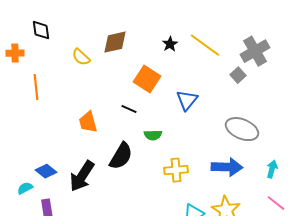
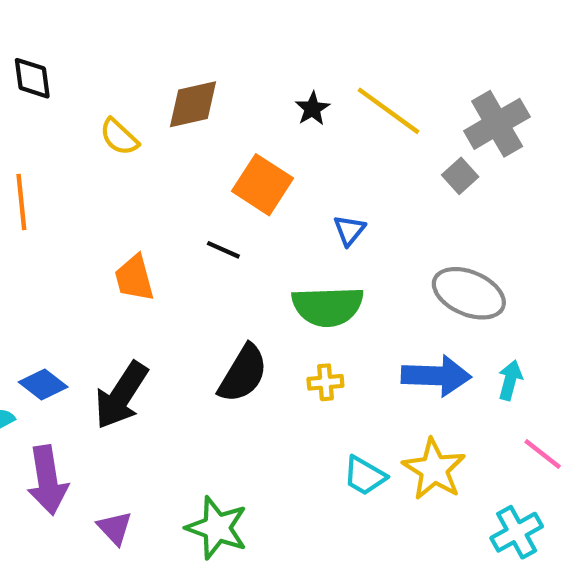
blue triangle: (187, 100) -> (349, 230), size x0.7
green semicircle: (153, 135) -> (328, 306), moved, size x1.8
black semicircle: (121, 156) -> (243, 374), moved
cyan arrow: (272, 169) -> (510, 380), moved
yellow cross: (176, 170) -> (325, 382), size x0.7

